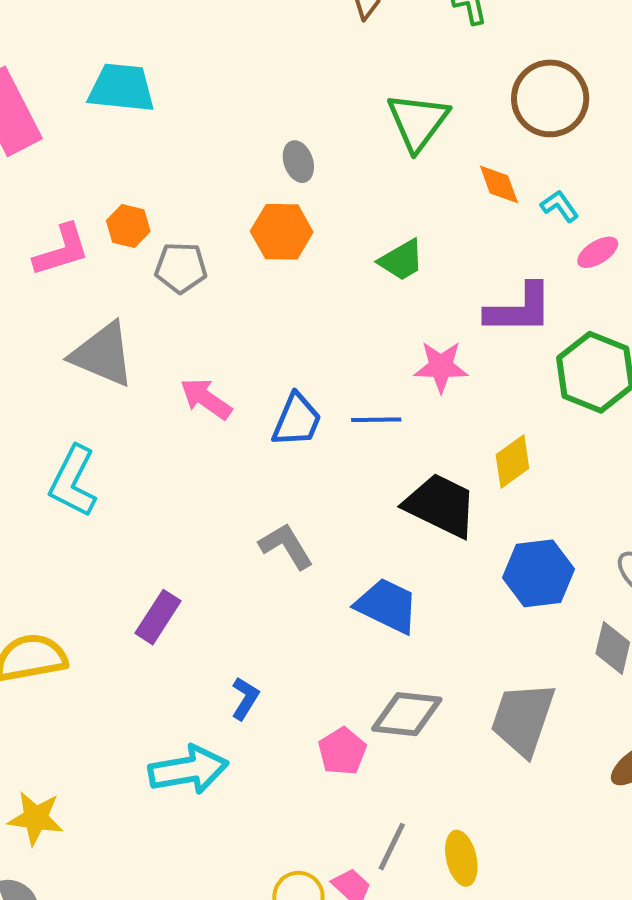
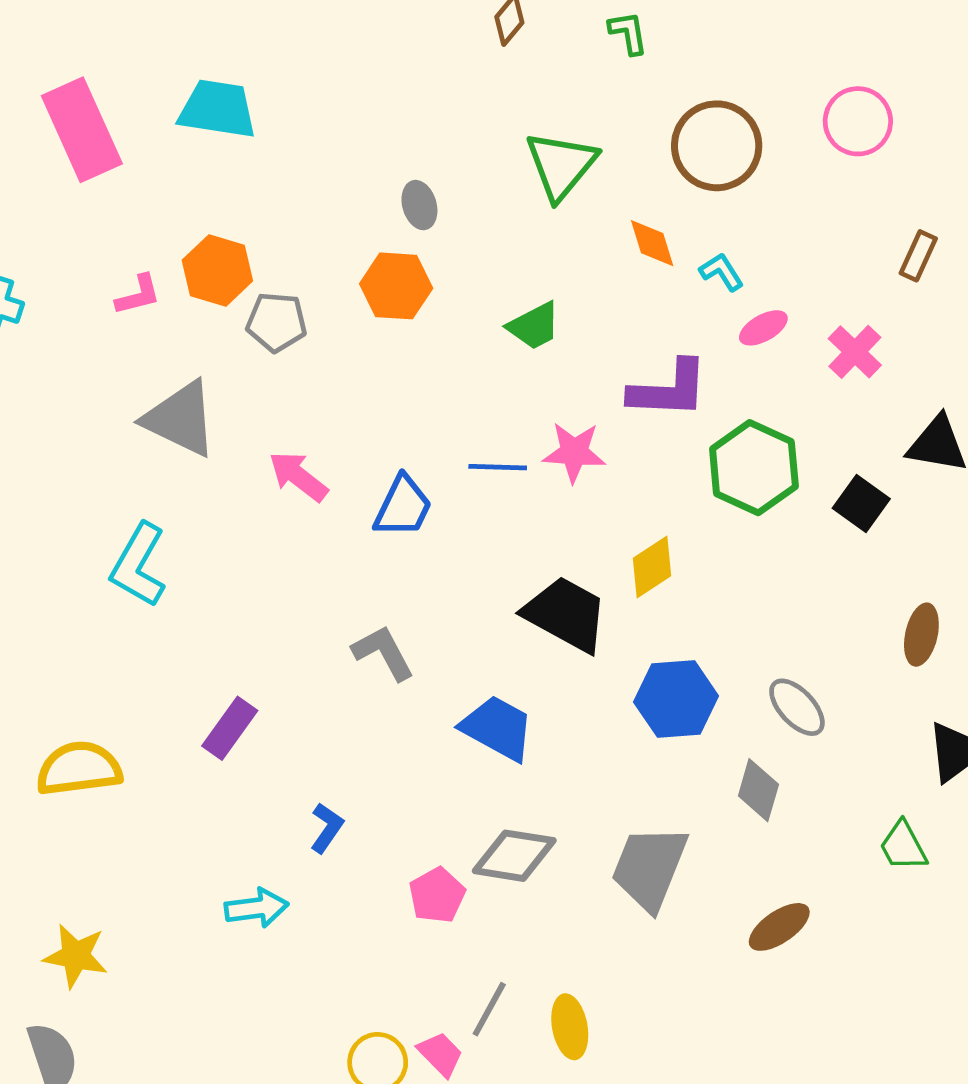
orange hexagon: (128, 226) -> (217, 270), size x1.4
pink L-shape: (61, 250) -> (138, 295), size x0.7
blue line: (376, 420) -> (498, 467), moved
cyan arrow: (188, 770) -> (257, 908), size x0.7

